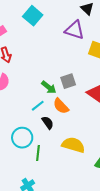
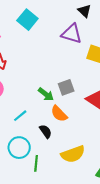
cyan line: (38, 106) -> (20, 116), moved
yellow semicircle: (73, 145) -> (73, 154), turned 145

